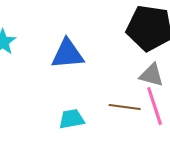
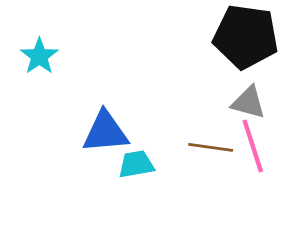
blue triangle: (68, 54) -> (105, 132), moved

